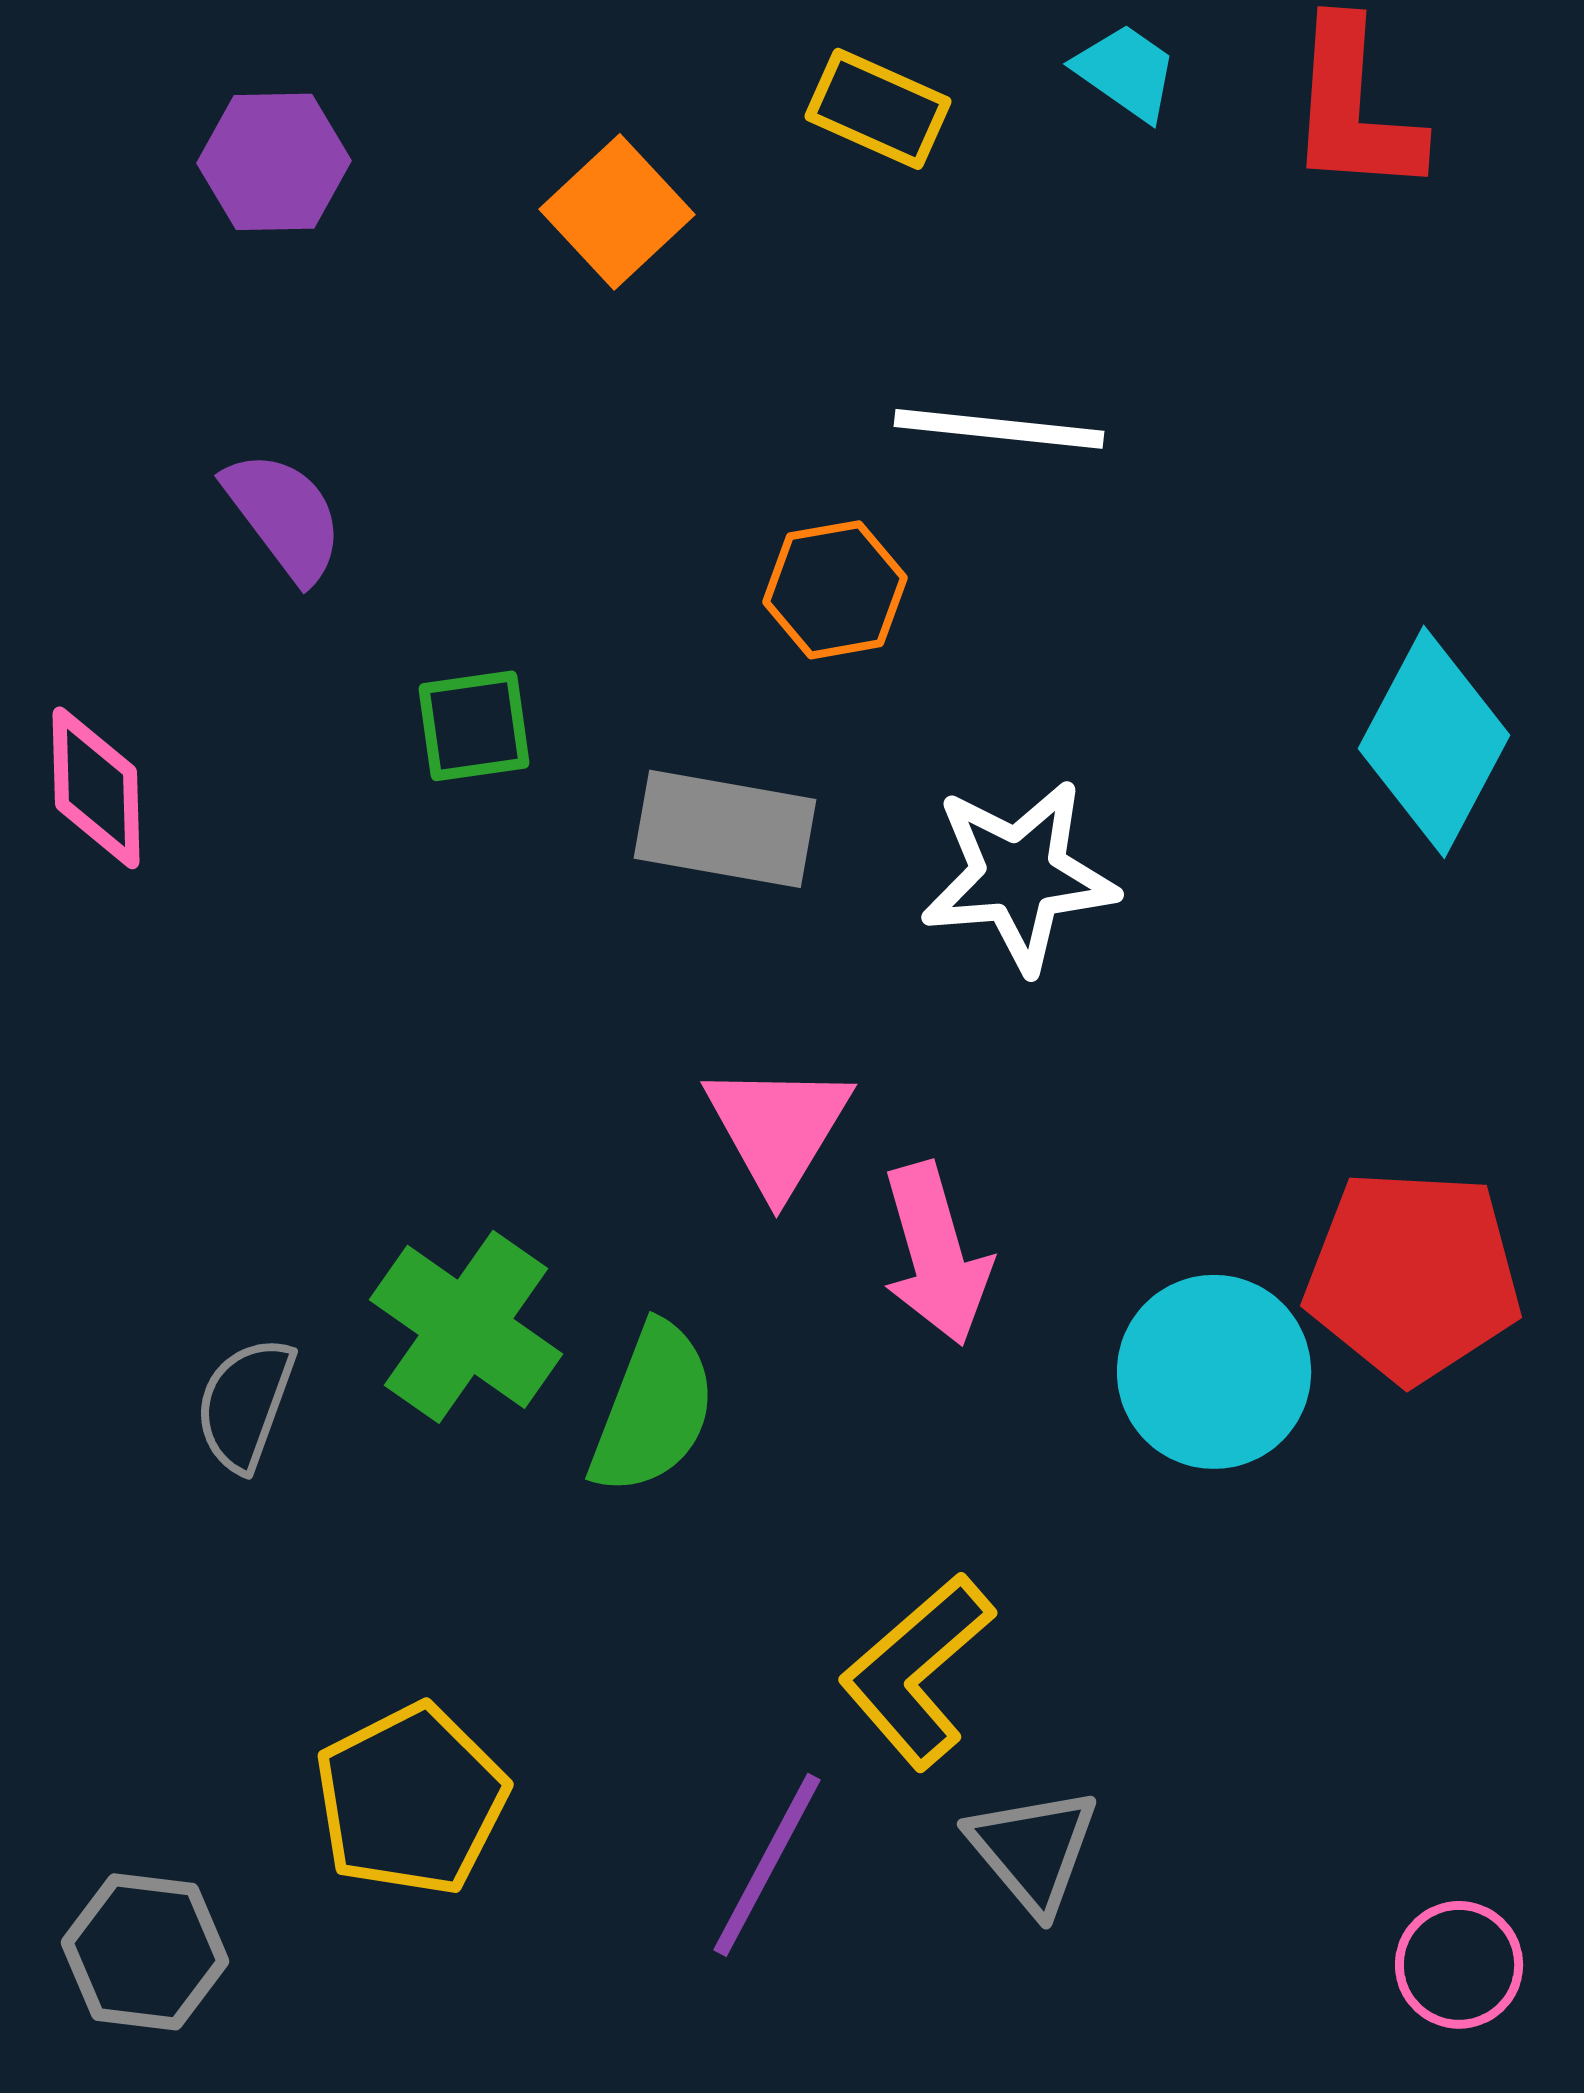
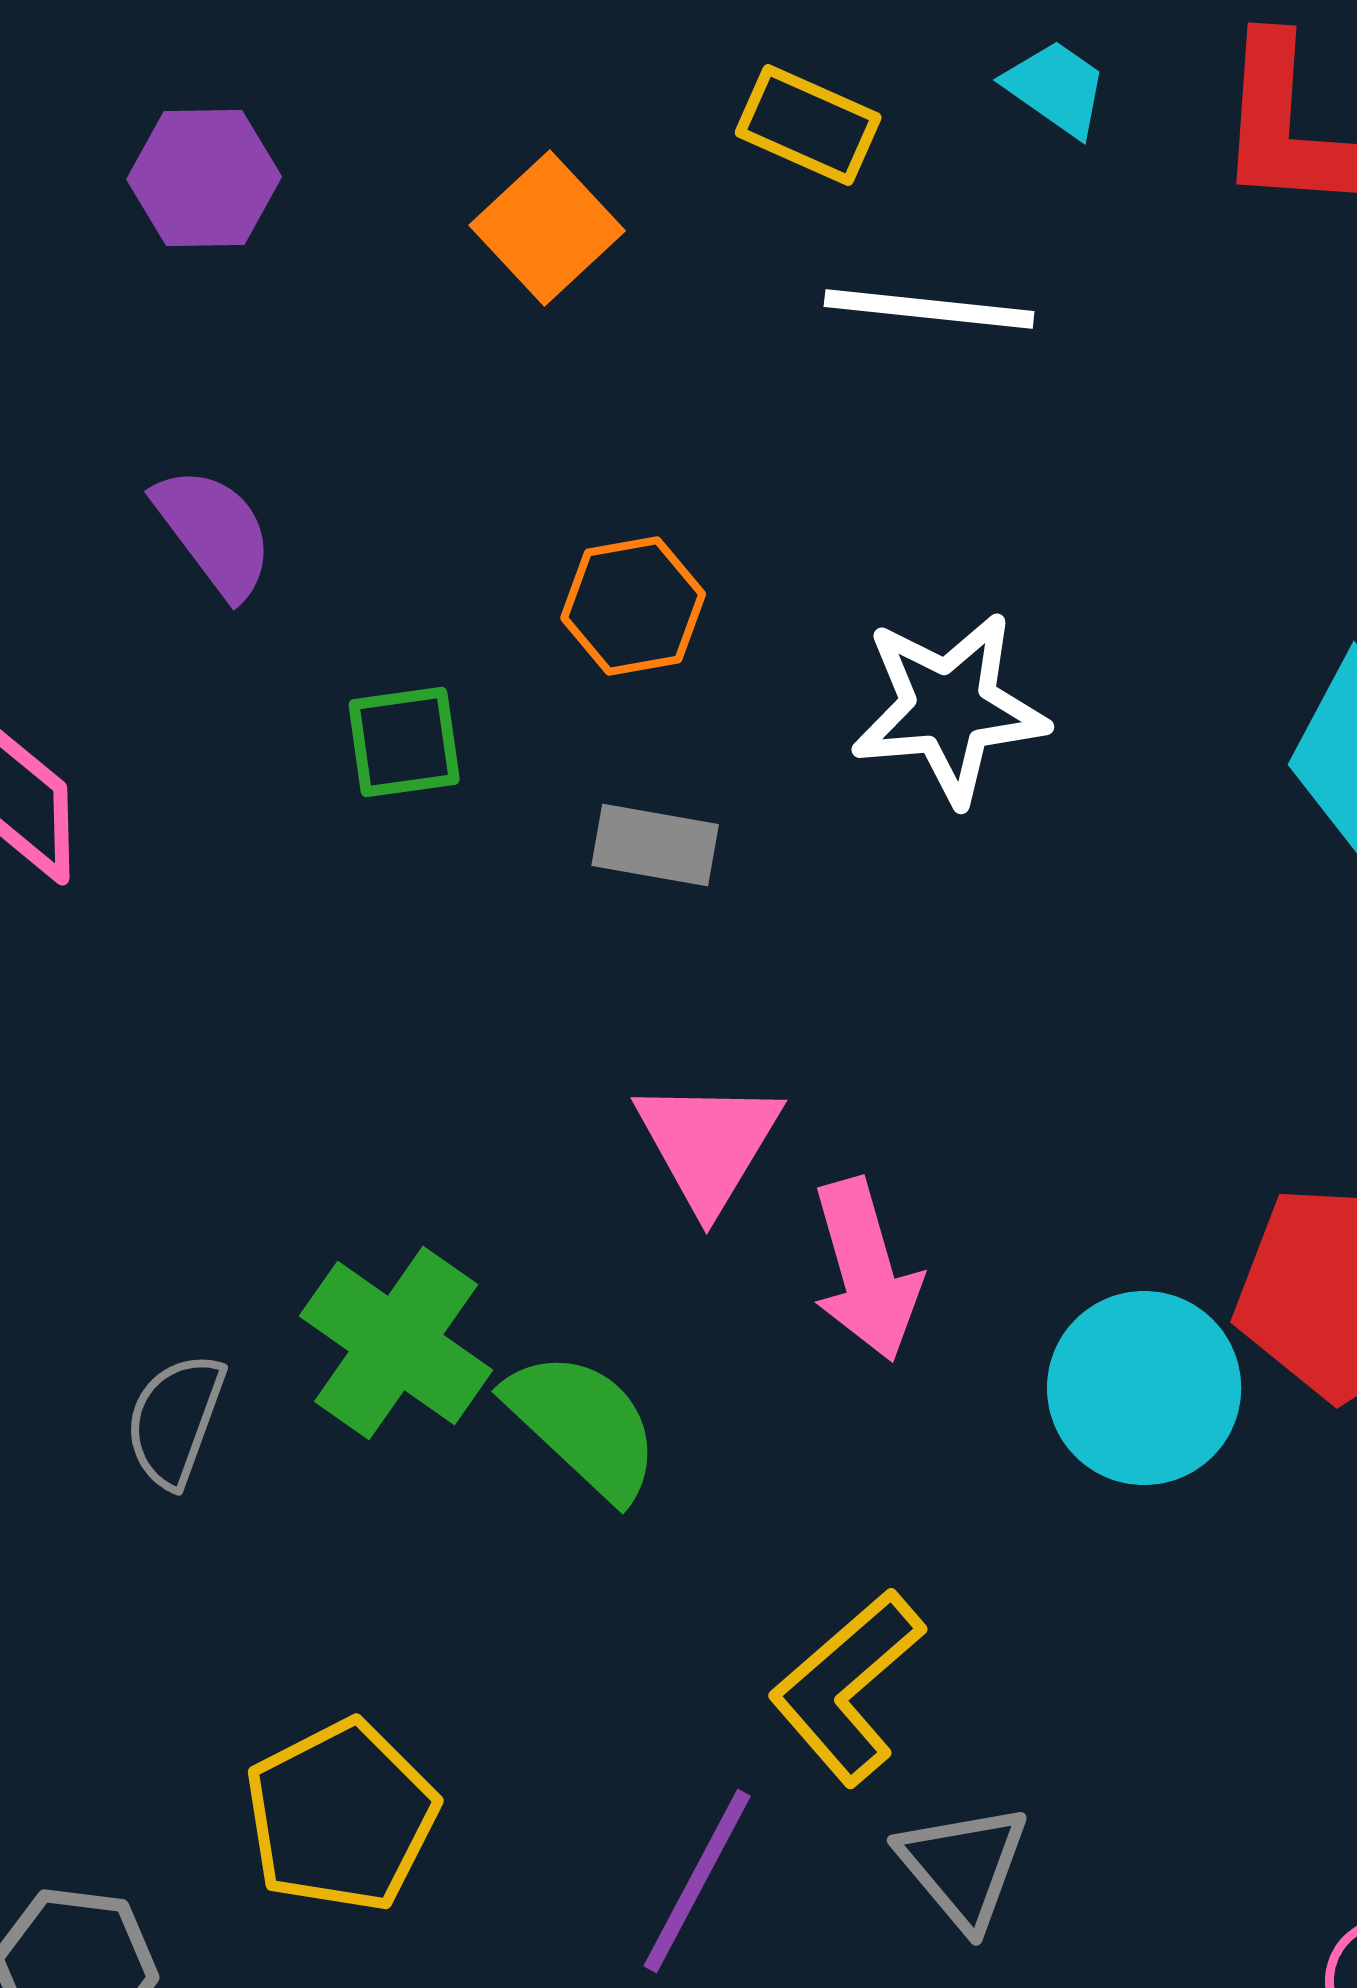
white line: (999, 429) -> (929, 309), moved
orange hexagon: (835, 590) -> (633, 606), moved
gray rectangle: (725, 829) -> (655, 845), size x0.7
white star: (1019, 876) -> (949, 708), moved
green semicircle: (653, 1409) -> (583, 1425), turned -68

